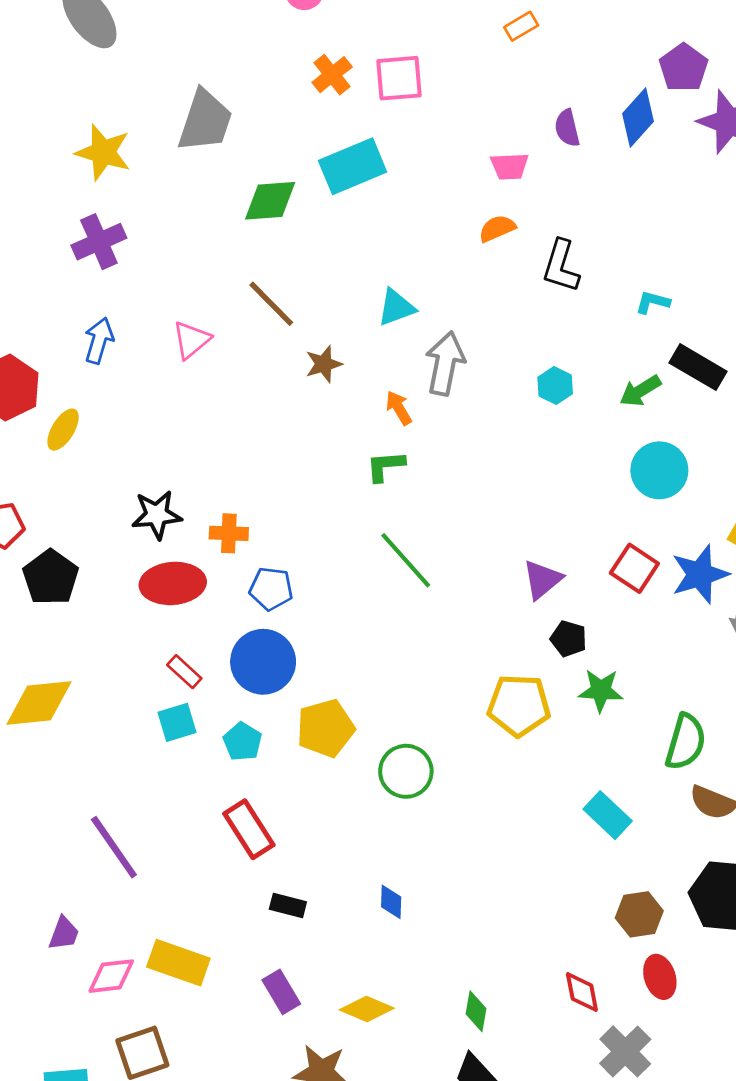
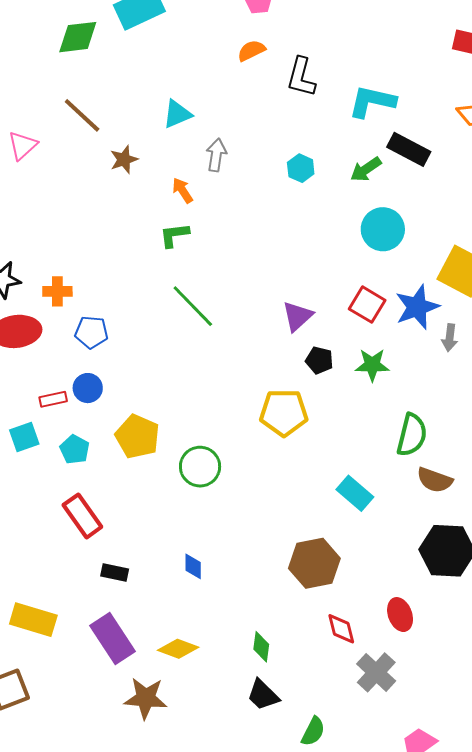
cyan L-shape: (653, 302) -> (372, 102), size x1.8
gray arrow: (445, 363) -> (216, 155), size x0.7
blue circle: (263, 662) -> (88, 388), size x0.6
red rectangle: (184, 672) -> (53, 399), moved, turned -52
green star: (601, 690) -> (372, 365), moved
yellow pentagon: (325, 728) -> (137, 436), turned -30
brown hexagon: (639, 914) -> (314, 563), moved, size x1.4
purple rectangle: (281, 992) -> (113, 639), size x1.5

